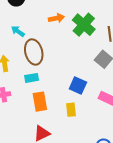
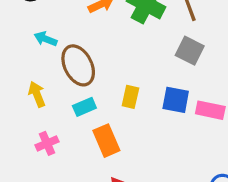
blue square: (78, 85) -> (176, 100), moved
yellow rectangle: (71, 110) -> (130, 97), moved, turned 32

